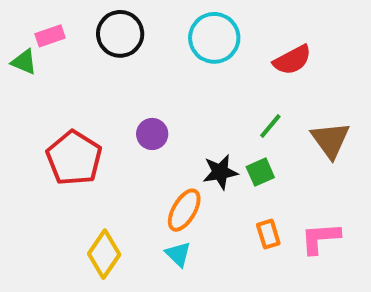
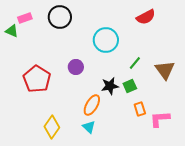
cyan circle: (214, 38) -> (106, 40), moved
red semicircle: (292, 60) -> (146, 17), moved
orange rectangle: (268, 234) -> (140, 109), moved

